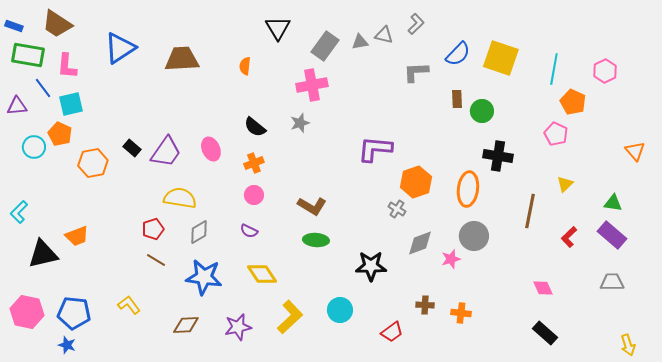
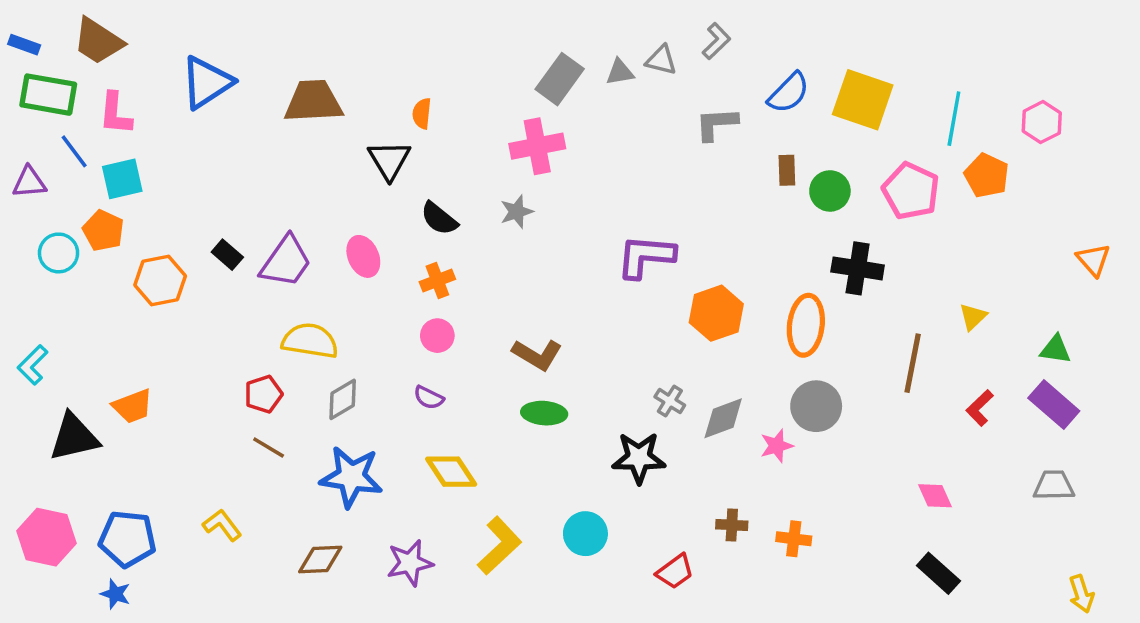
black triangle: (278, 28) -> (389, 160), moved
pink pentagon: (556, 134) -> (911, 191), moved, size x1.4
gray cross: (397, 209) -> (670, 401), moved

